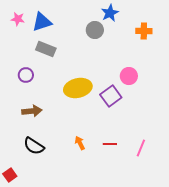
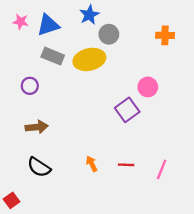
blue star: (110, 13) -> (89, 15), moved
yellow ellipse: (78, 88) -> (89, 59), moved

